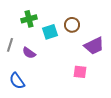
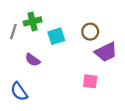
brown circle: (72, 25) -> (90, 32), moved
gray line: (10, 45) -> (13, 32), moved

